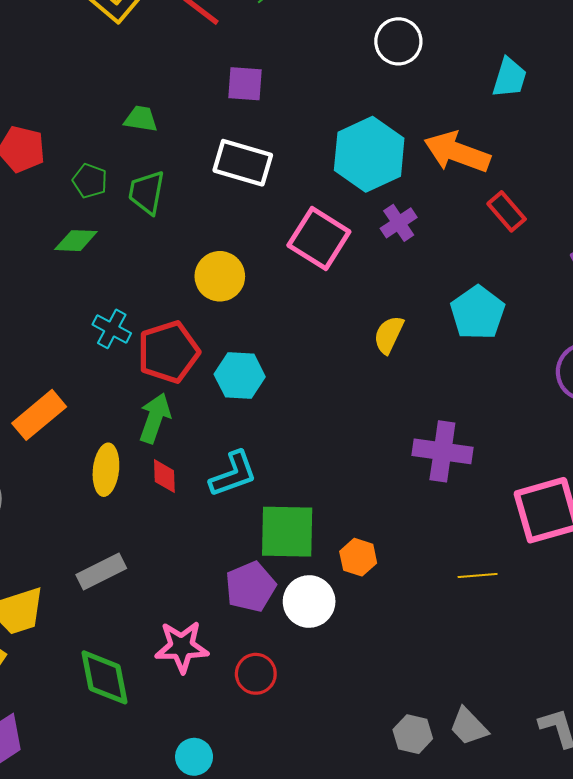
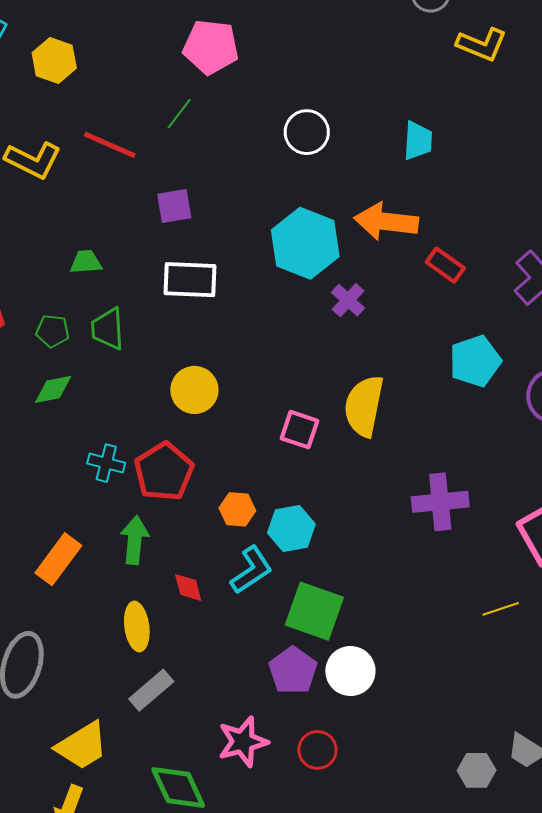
pink square: (319, 238) -> (300, 430), moved, size x0.7
cyan pentagon: (478, 313) -> (475, 361), moved, turned 30
yellow semicircle: (389, 335) -> (364, 406), size x1.6
cyan hexagon: (240, 376) -> (291, 528), moved
green arrow: (155, 418) -> (135, 540), moved
yellow ellipse: (106, 470) -> (137, 627), moved
green square: (287, 532) -> (314, 611), turned 32
orange hexagon: (358, 557) -> (237, 509), moved

